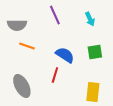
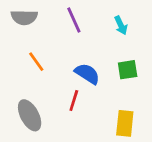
gray semicircle: (17, 25) -> (24, 17), moved
orange line: (27, 46) -> (36, 62), turned 35

